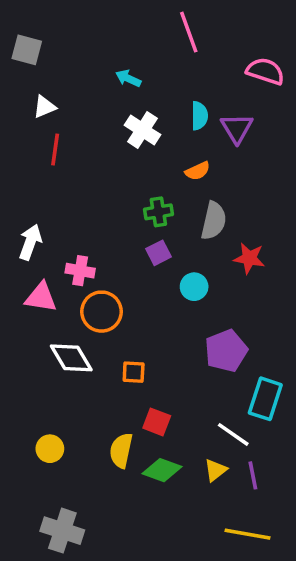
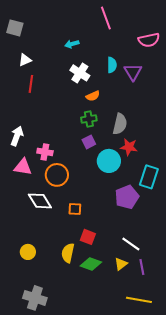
pink semicircle: (265, 71) -> (149, 40), turned 150
cyan arrow: (128, 78) -> (72, 44), turned -40
orange semicircle: (198, 171) -> (93, 96), moved
red star: (249, 258) -> (129, 147), moved
cyan circle: (194, 287) -> (109, 161), size x1.5
cyan rectangle: (265, 399) -> (149, 177), moved

